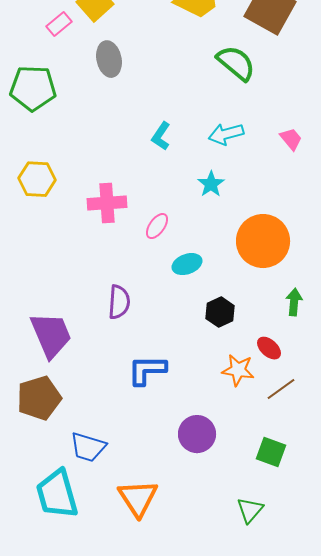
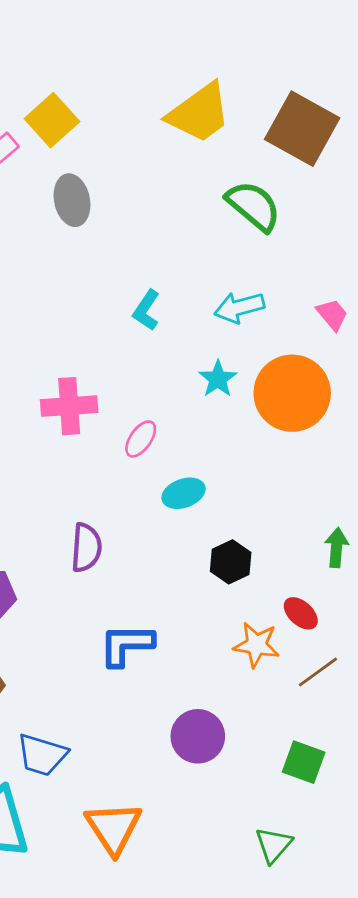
orange circle: (263, 241) -> (292, 393), moved

